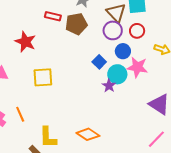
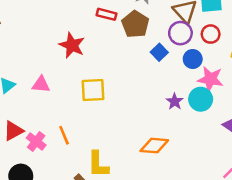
brown pentagon: (76, 24) -> (135, 24), turned -30
blue square: (99, 62) -> (159, 52), moved
cyan circle: (117, 74) -> (201, 99), moved
orange diamond: (88, 134) -> (154, 146), moved, turned -30

